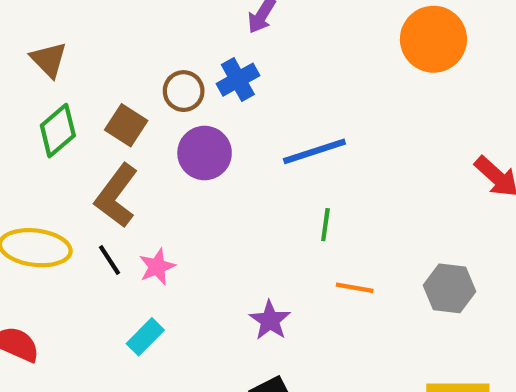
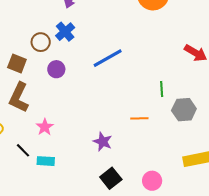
purple circle: (205, 153) -> (56, 69), size x0.7
green line: (325, 225) -> (162, 89), moved
black line: (109, 260) -> (23, 150), moved
cyan rectangle: (145, 337) -> (46, 161), turned 60

